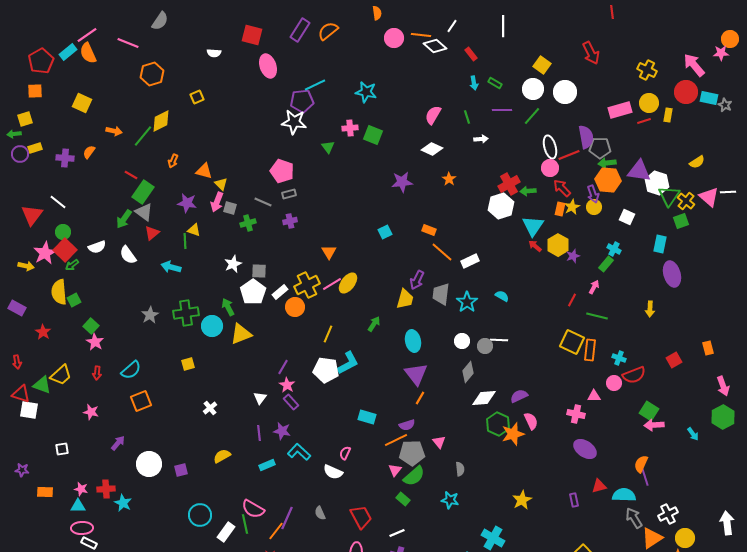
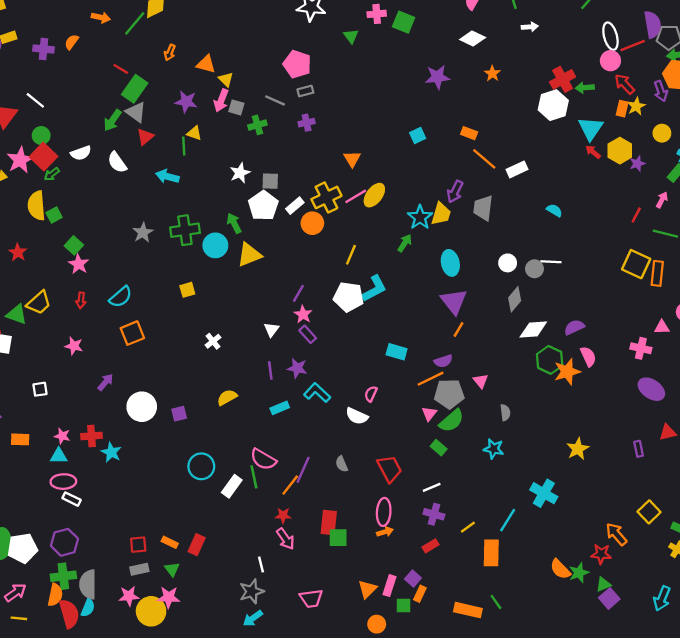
yellow circle: (594, 207) -> (662, 133), moved
cyan star: (467, 302) -> (420, 217), moved

